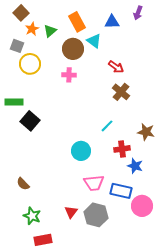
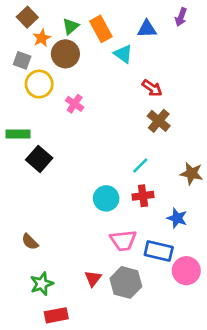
green triangle: (50, 31) -> (71, 26), moved
brown circle: (73, 49) -> (65, 54), moved
pink cross: (69, 75) -> (75, 104), moved, turned 32
red cross: (122, 149) -> (143, 196), moved
green star: (32, 216) -> (42, 284), turned 30

